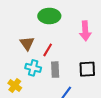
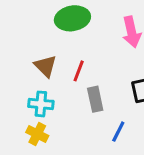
cyan cross: (33, 68) -> (41, 104), moved

